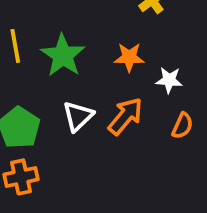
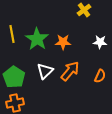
orange star: (129, 57) -> (63, 42), moved
white star: (169, 80) -> (100, 42), moved

